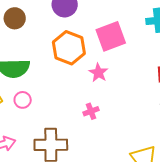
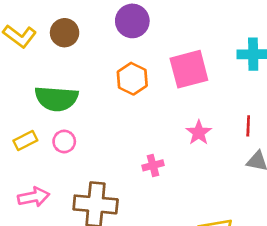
orange hexagon: (69, 48) -> (132, 79), size x0.7
pink star: (98, 73) -> (199, 133), moved

